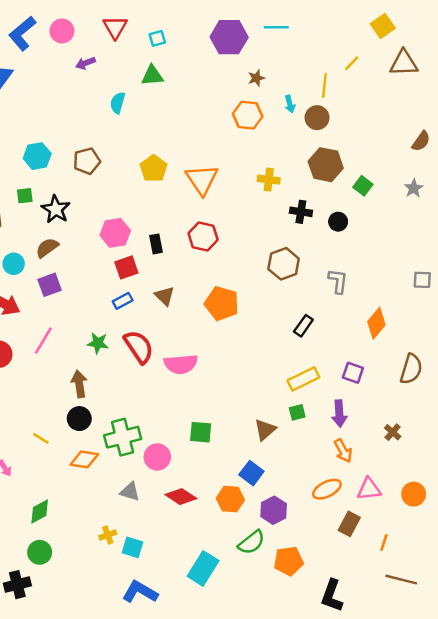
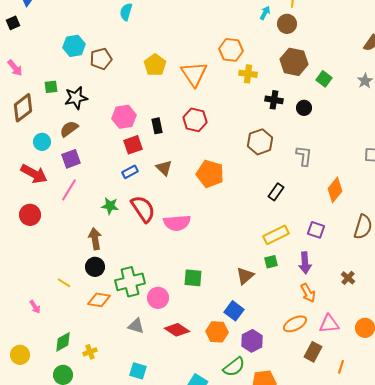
cyan arrow: (290, 104) -> (265, 13), turned -136
orange hexagon: (248, 115) -> (231, 50), moved
cyan hexagon: (37, 156) -> (74, 46), moved
black star: (56, 209) -> (76, 98), turned 30
pink line: (43, 341) -> (69, 190), moved
yellow cross: (108, 535) -> (90, 352), moved

